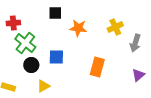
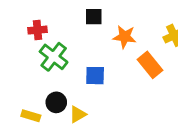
black circle: (31, 65) -> (56, 102), moved
orange rectangle: (97, 67) -> (150, 65), moved, turned -54

